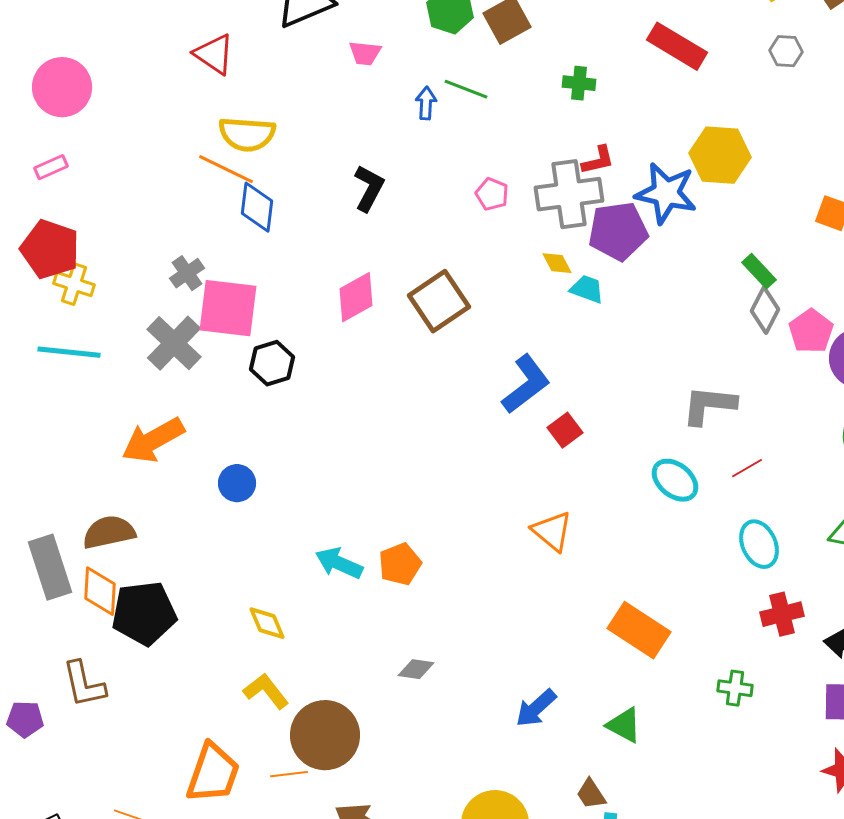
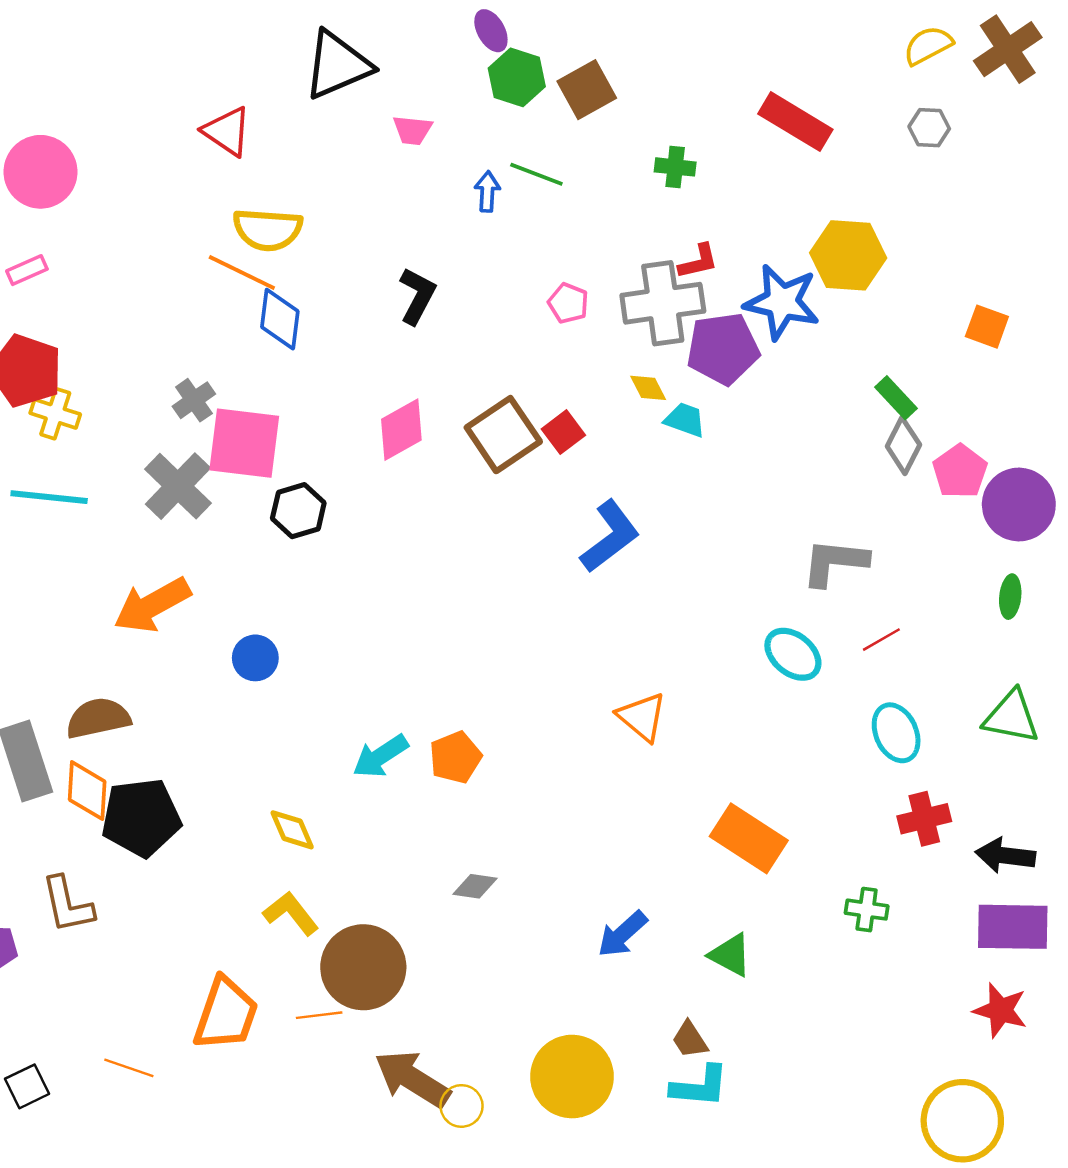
red square: (565, 430) -> (563, 432), moved
cyan arrow: (339, 563) -> (381, 756), turned -57

